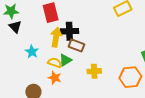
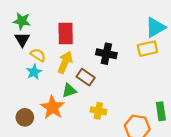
black cross: (69, 31) -> (106, 54), moved
yellow semicircle: (55, 63) -> (38, 55), moved
orange star: (55, 78) -> (52, 107), size x1.5

